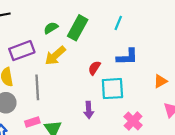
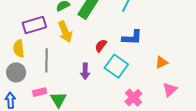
yellow arrow: (55, 56) -> (65, 32), turned -75
cyan square: (112, 89) -> (116, 66), turned 35
purple arrow: (89, 110) -> (85, 71), moved

